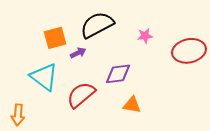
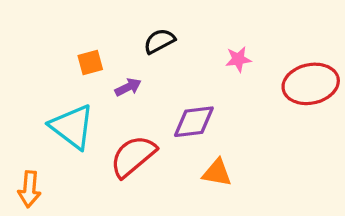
black semicircle: (97, 25) -> (159, 41), size x0.6
orange square: (55, 38) -> (90, 63), size x0.7

